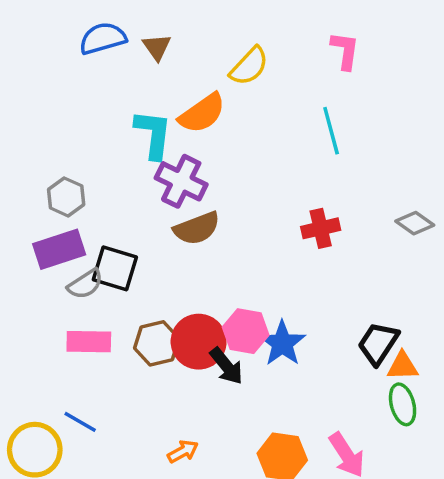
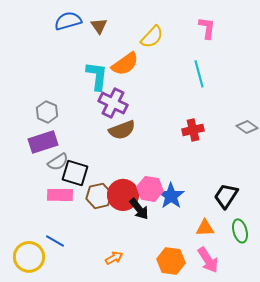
black square: (115, 268) -> (75, 173), moved
orange triangle: (403, 366) -> (205, 228), moved

